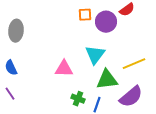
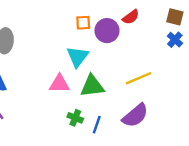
cyan triangle: (95, 55) -> (77, 57), moved
green triangle: (107, 80) -> (92, 86), moved

